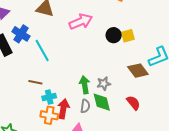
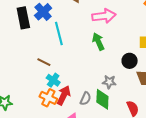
black circle: (114, 35) -> (130, 61), moved
green arrow: (85, 85) -> (98, 42), moved, turned -30
cyan cross: (49, 97) -> (53, 80), turned 32

